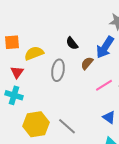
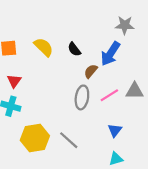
yellow semicircle: (34, 53) -> (44, 47), moved, turned 66
gray ellipse: (58, 70) -> (82, 97), moved
blue triangle: (109, 117) -> (115, 130), turned 32

